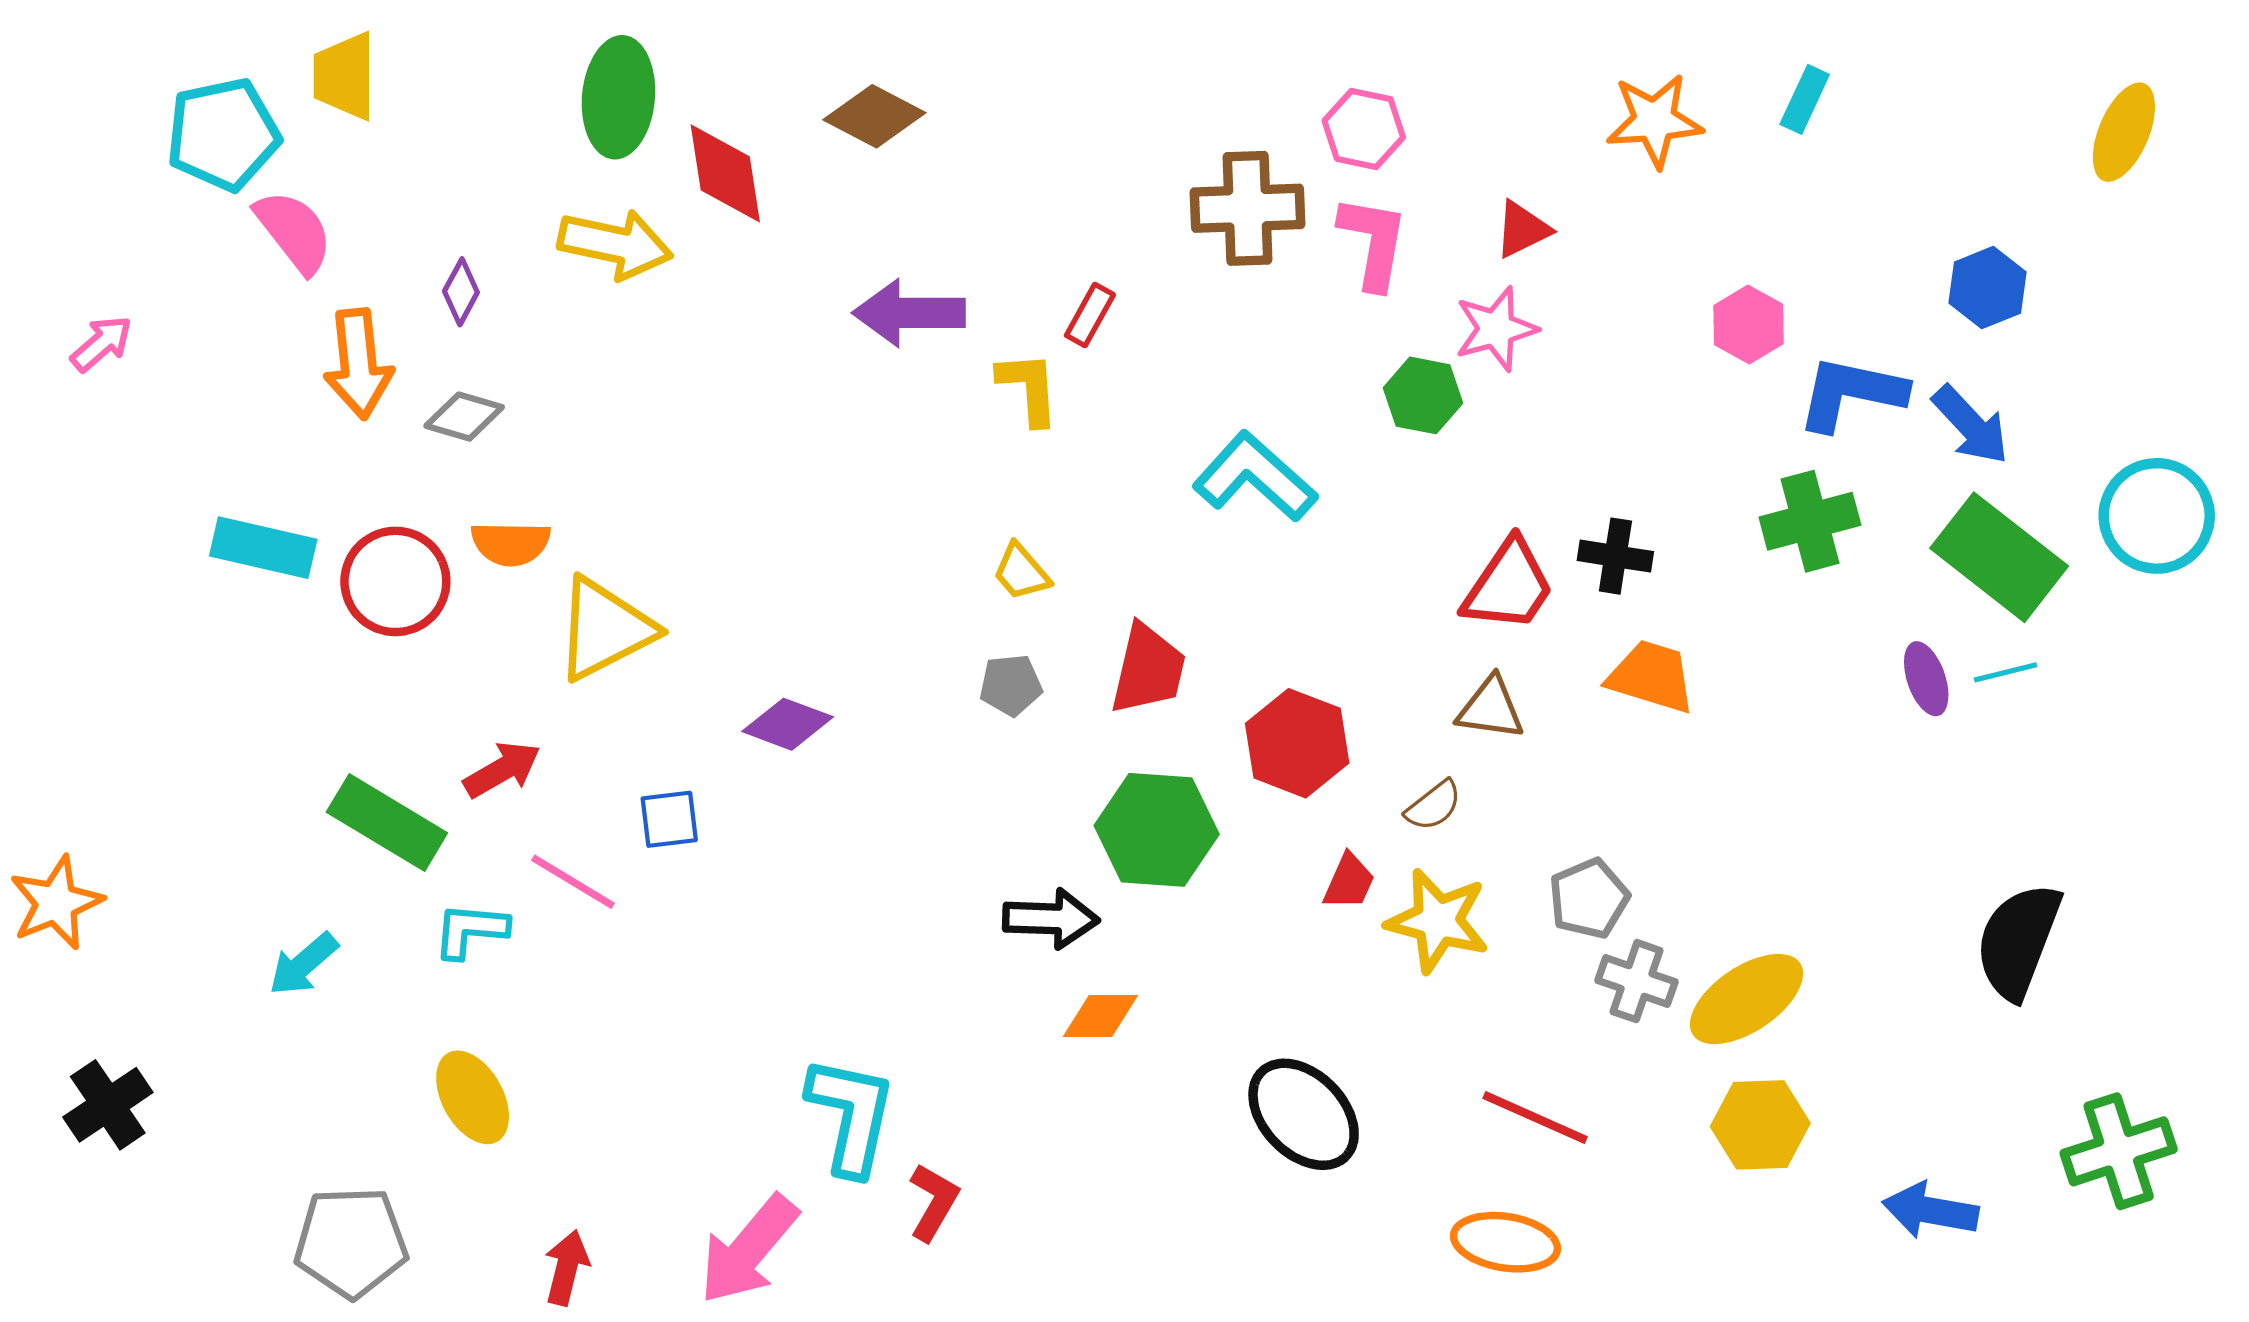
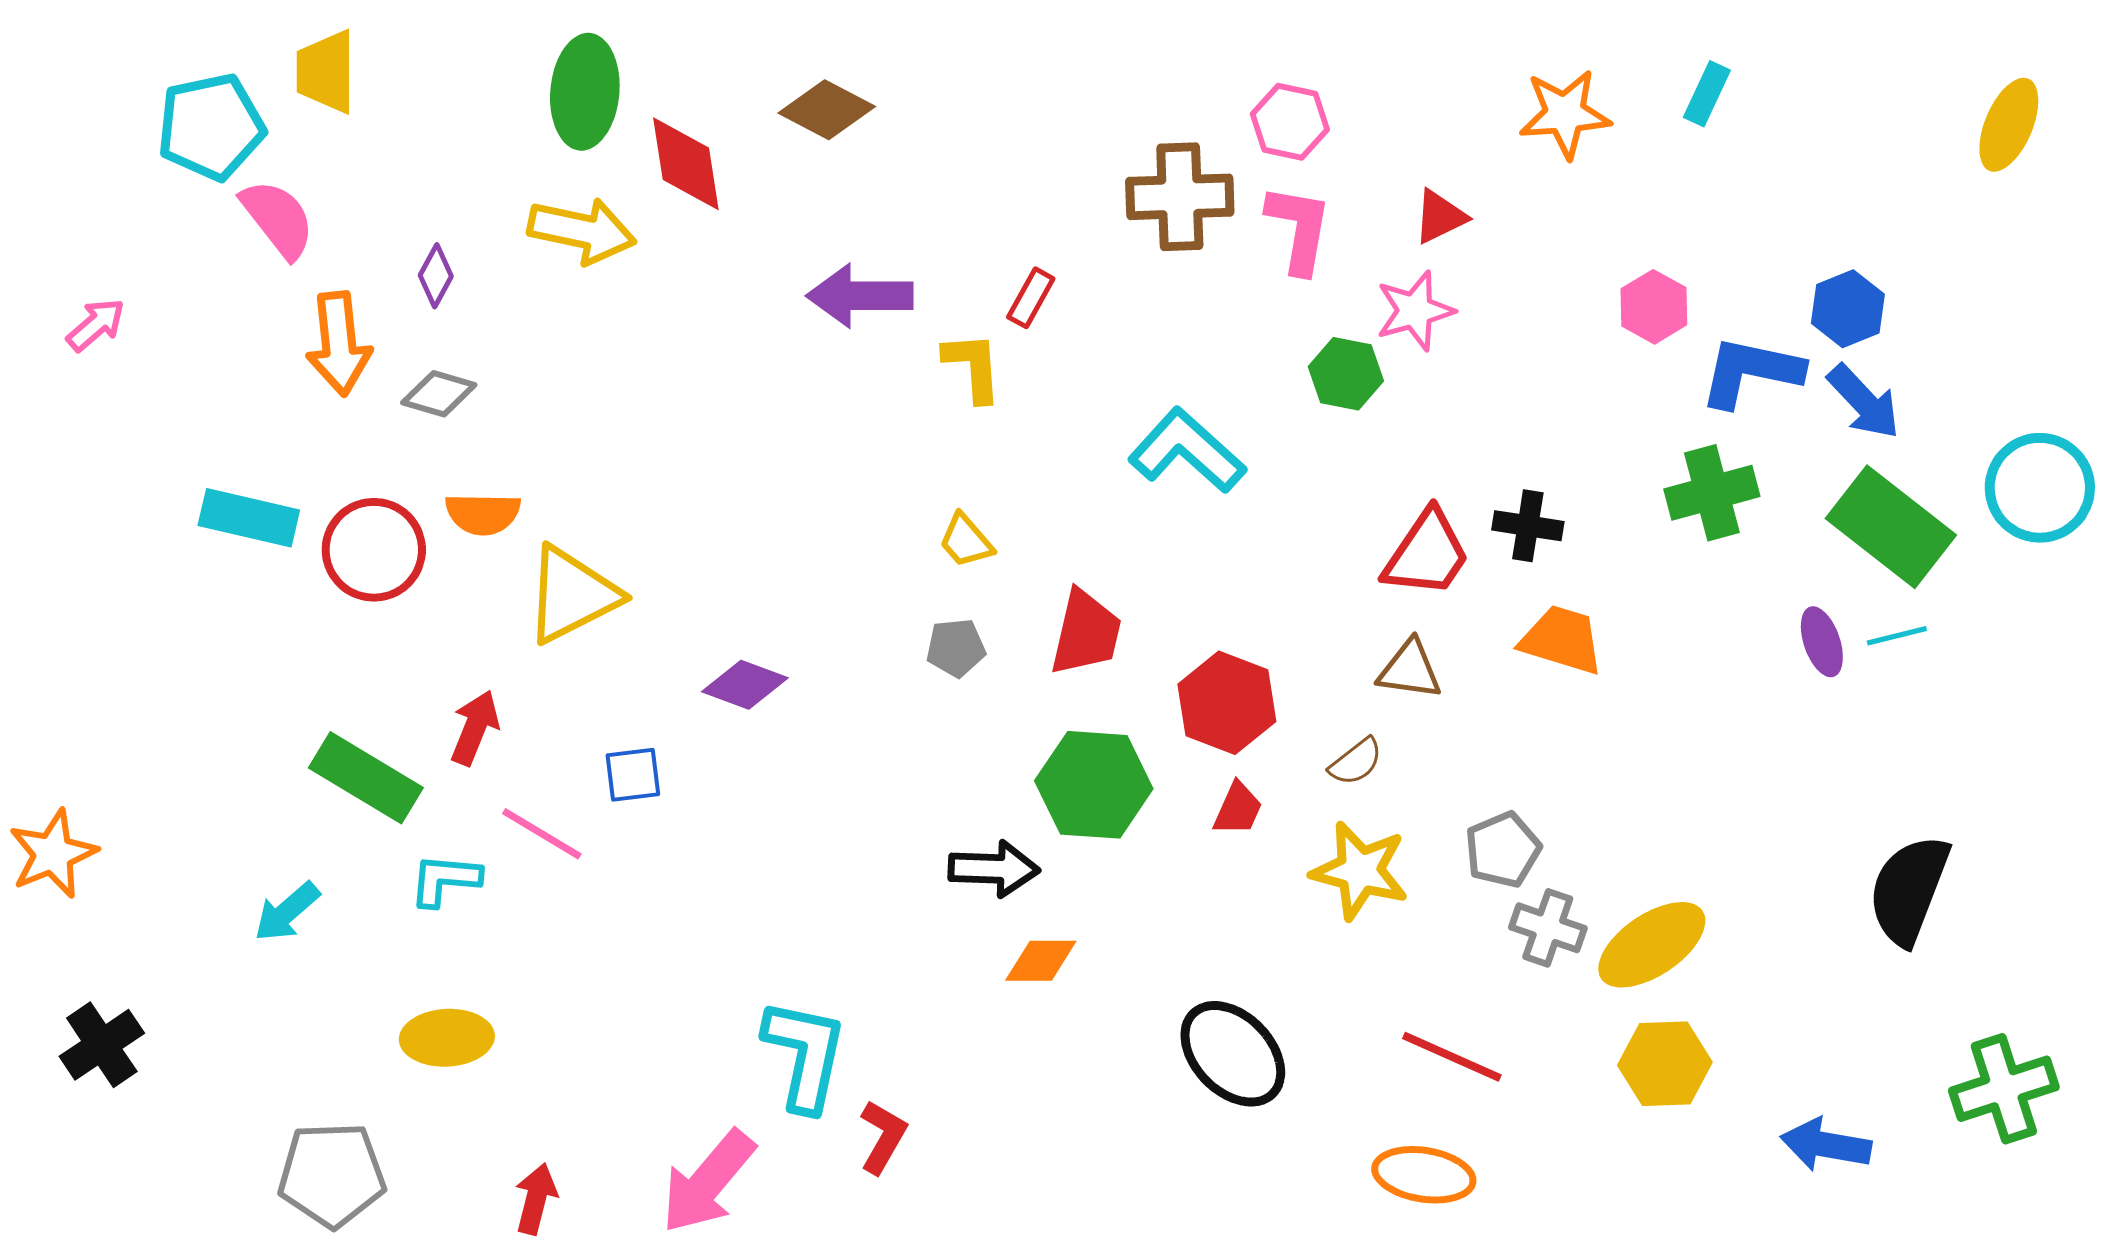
blue hexagon: (1988, 288) -> (1848, 309), moved
red arrow: (502, 770) -> (475, 728), turned -38
red trapezoid: (1349, 882) -> (1238, 809), moved
yellow ellipse: (473, 1097) -> (447, 1038), turned -64

